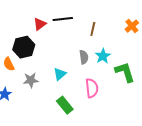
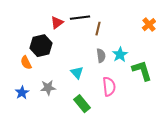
brown line: (93, 29) -> (98, 29), moved
cyan triangle: (60, 74) -> (77, 73), turned -32
gray star: (31, 80) -> (48, 88), moved

